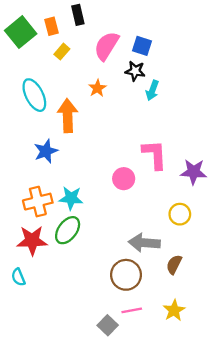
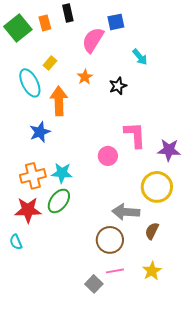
blue square: (142, 46) -> (116, 22), moved, turned -30
yellow rectangle: (62, 52) -> (50, 63), moved
black star: (135, 71) -> (118, 86), moved, turned -30
cyan arrow: (152, 90) -> (140, 57), moved, turned -60
yellow circle: (180, 214) -> (157, 187), size x1.6

